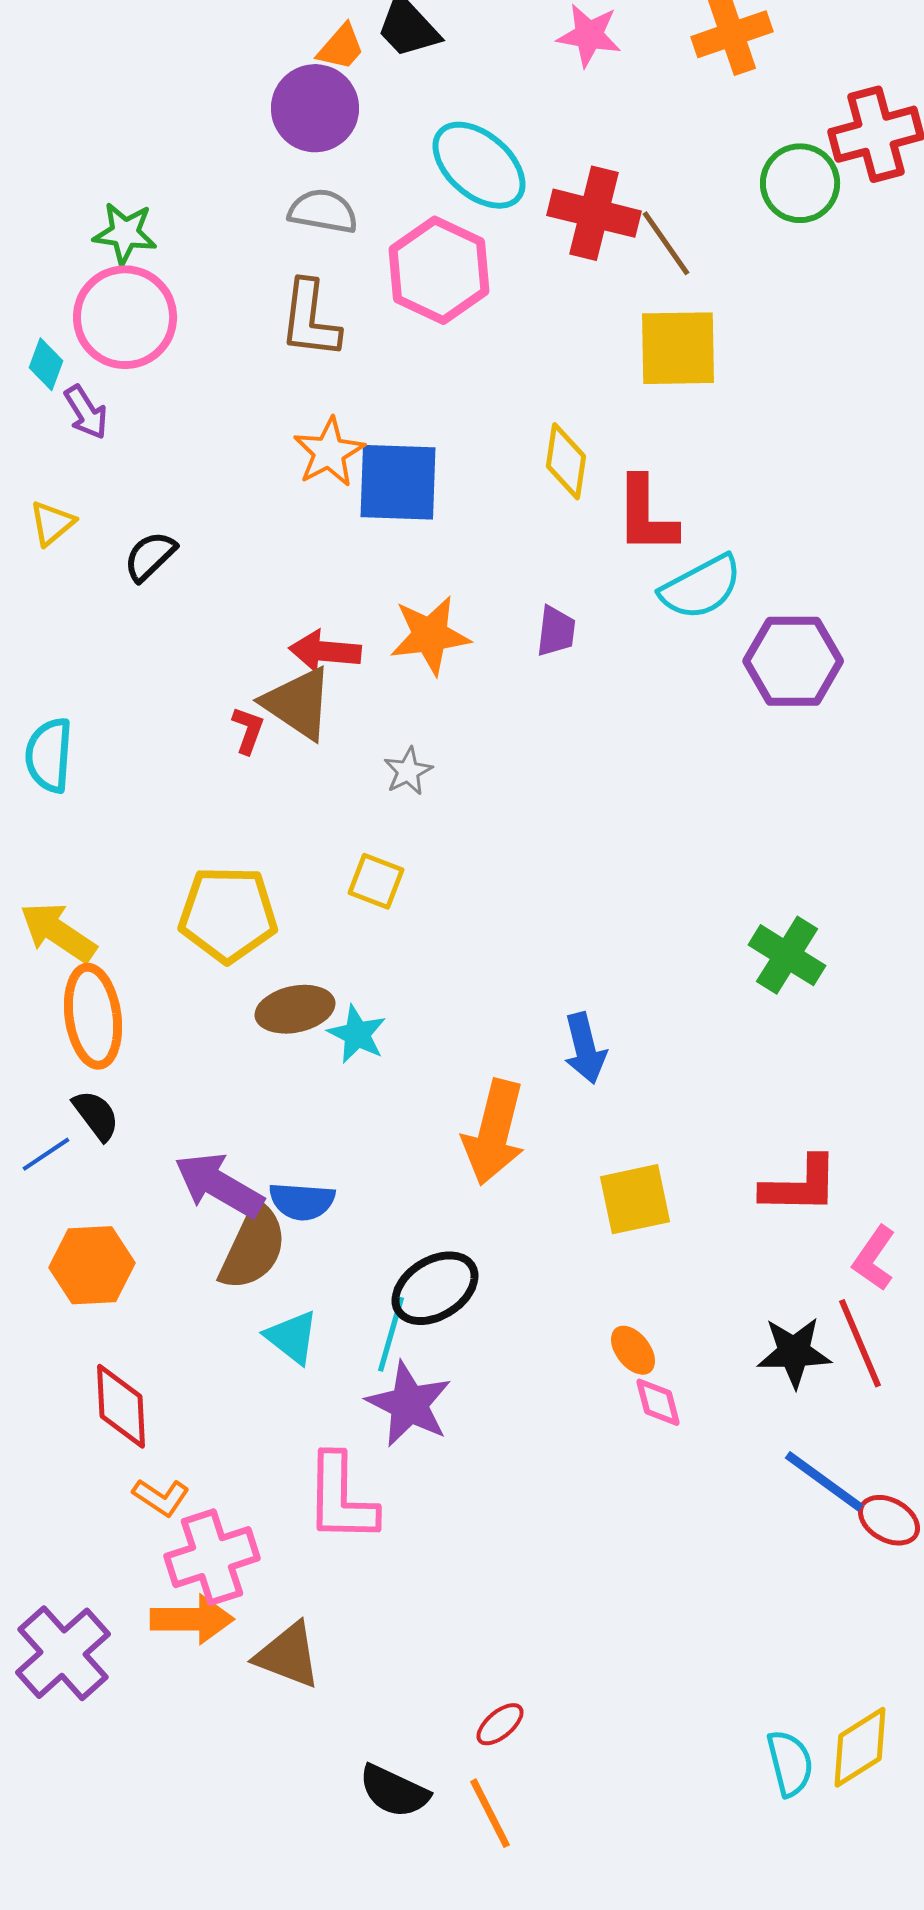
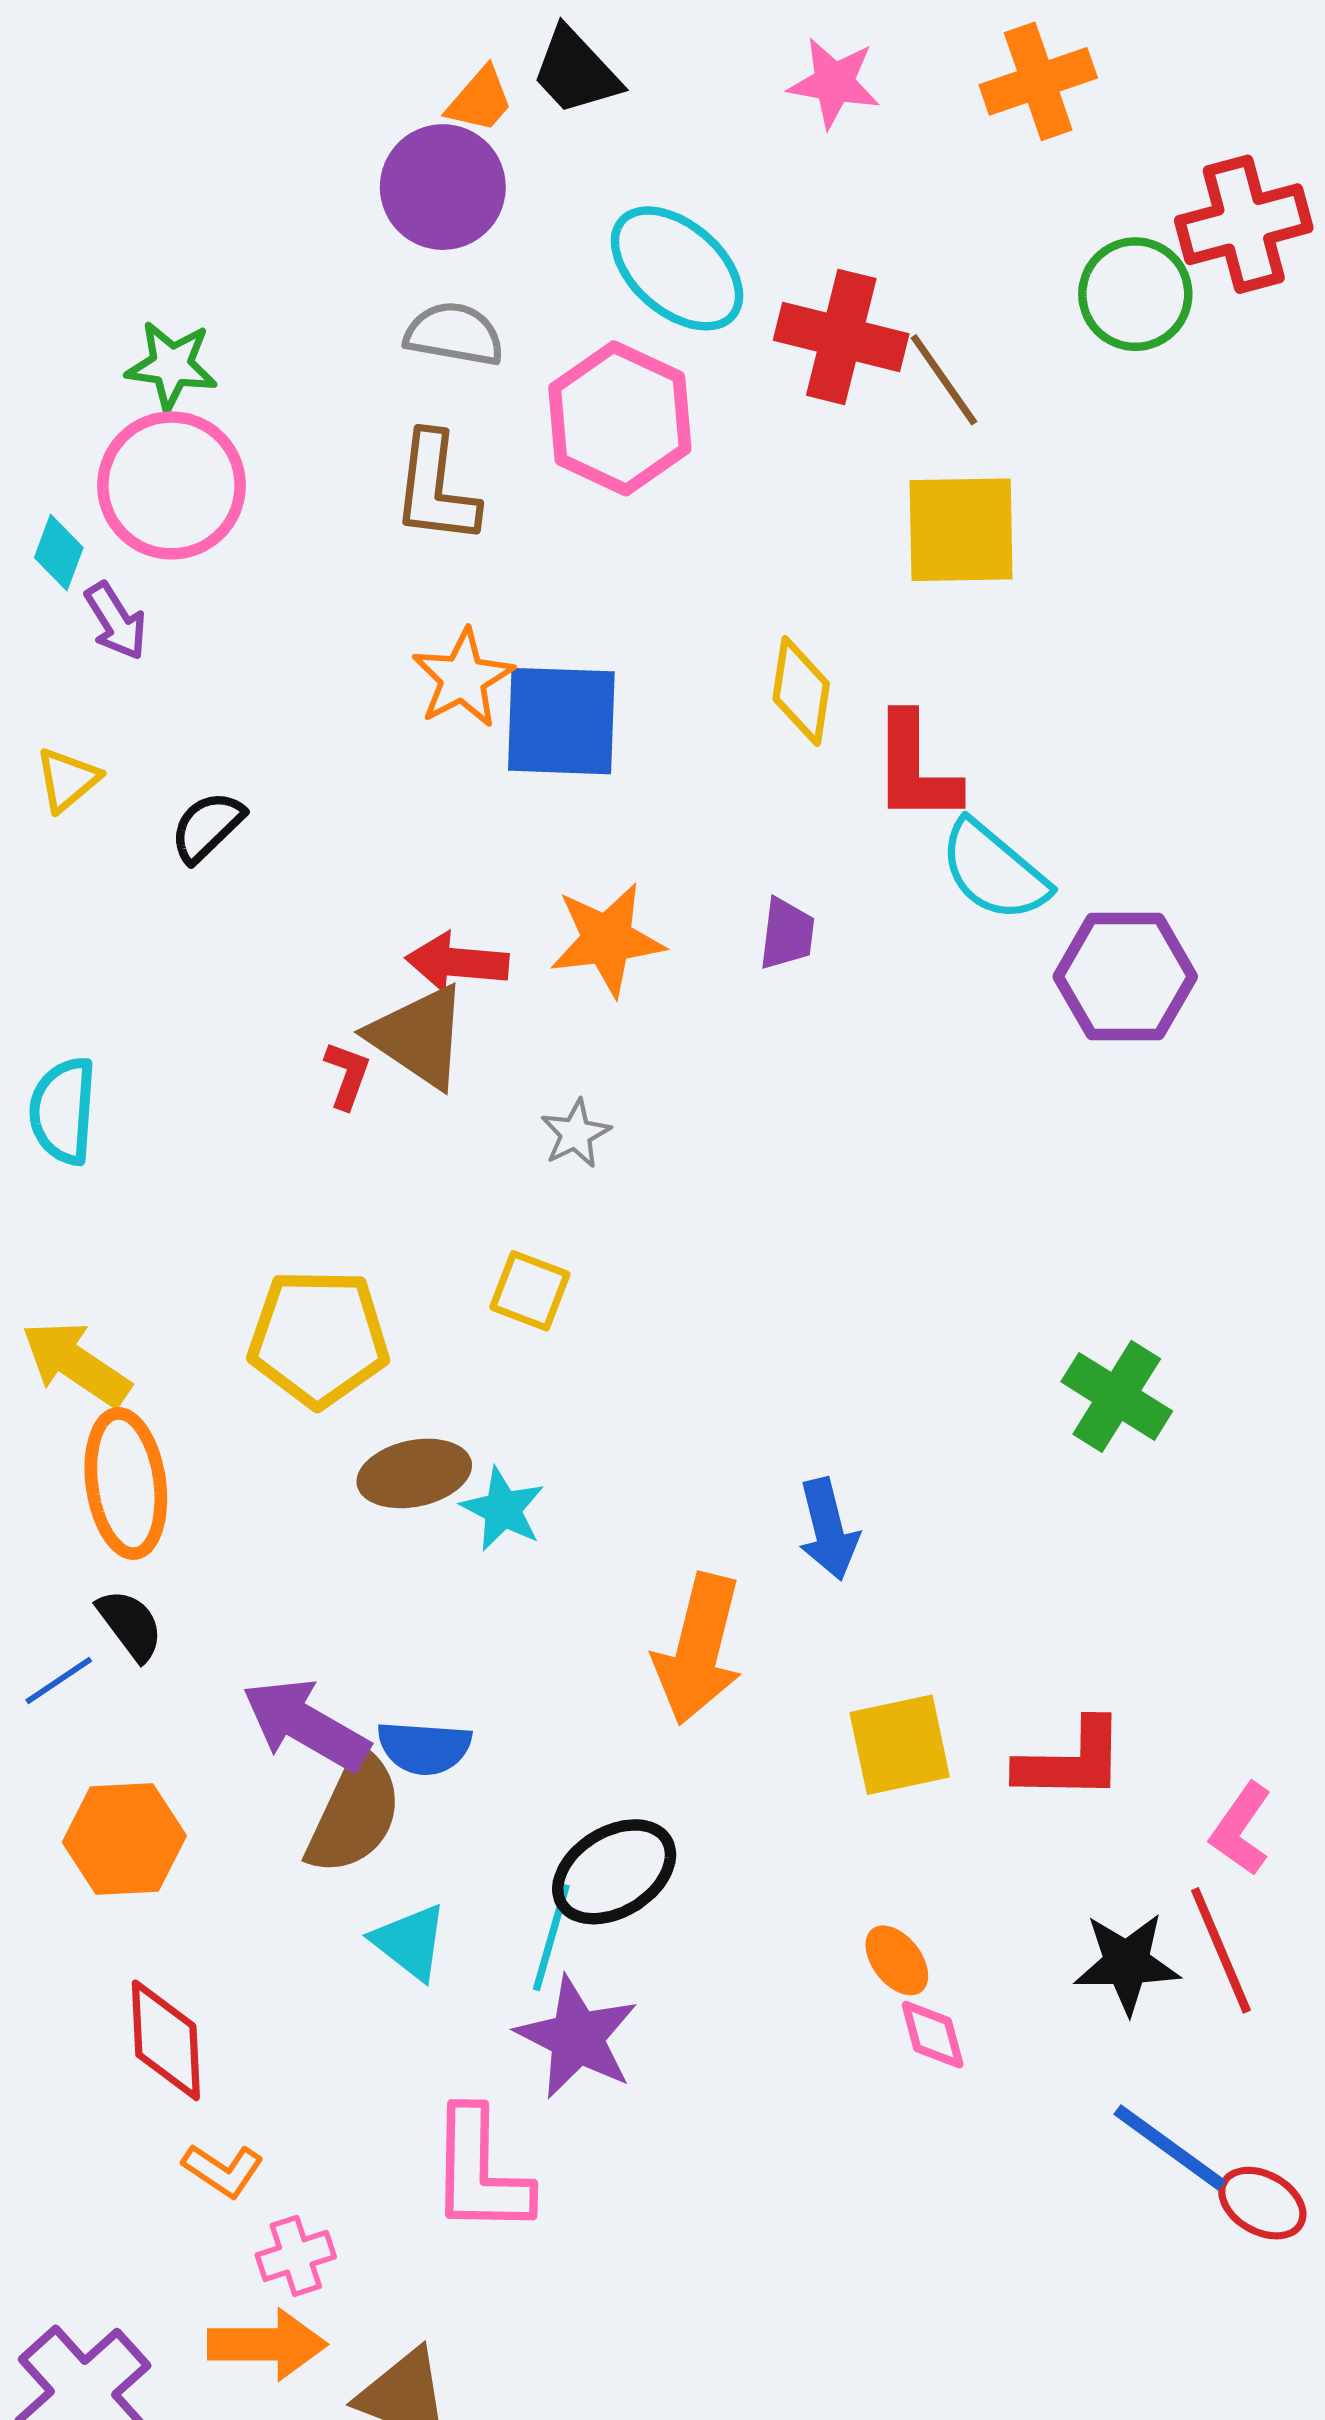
cyan semicircle: (701, 587) -> (994, 871), turned 68
red L-shape: (800, 1185) -> (1071, 1760), moved
pink cross: (212, 1557) -> (296, 2256), size x0.6

